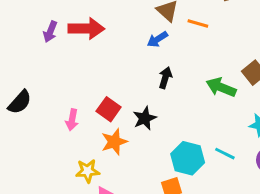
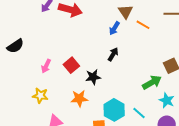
blue arrow: (157, 39) -> (114, 28), turned -40
green arrow: (221, 87) -> (152, 82), moved, turned 114
orange star: (114, 142) -> (79, 98), moved
yellow star: (88, 171) -> (40, 96), moved

